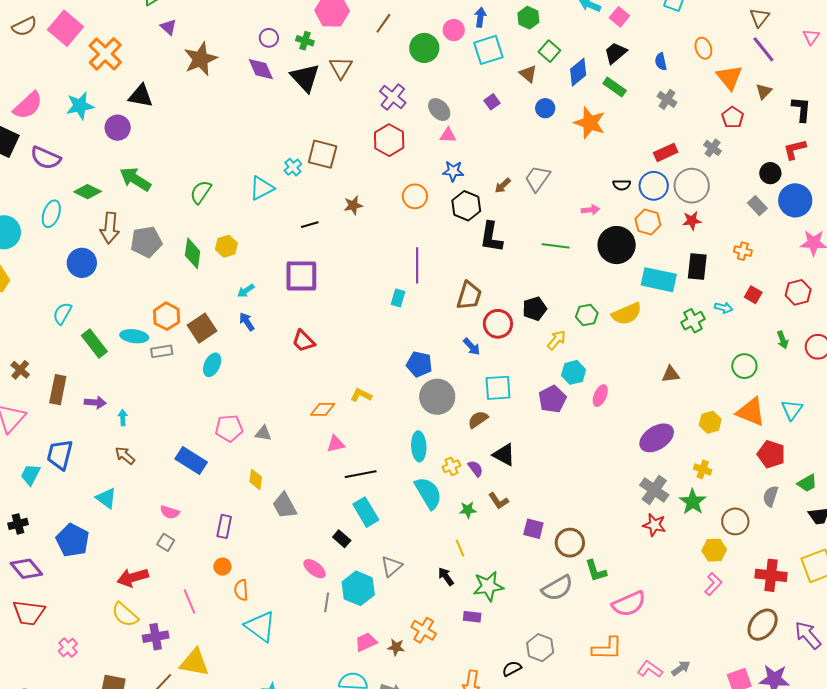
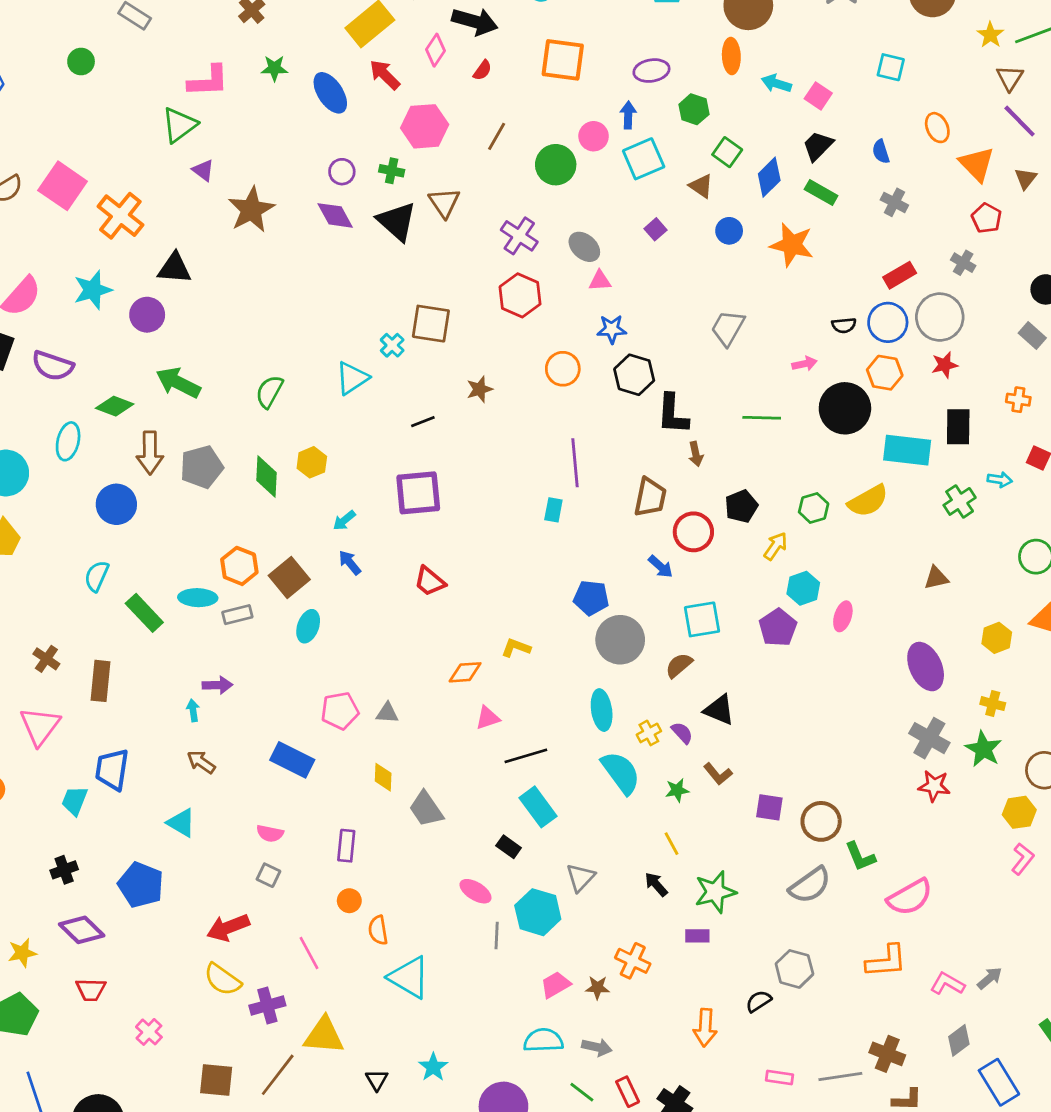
brown arrow: (503, 186) -> (696, 454), moved, turned -54
purple arrow: (95, 402) -> (217, 685), moved
purple ellipse: (657, 438) -> (926, 667), turned -76
red trapezoid: (29, 613) -> (91, 990), size x0.7

